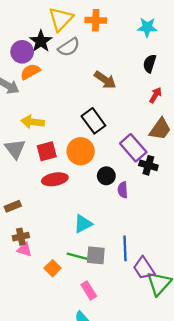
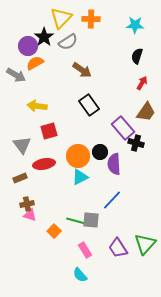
brown arrow: (105, 80) -> (82, 70), moved
gray triangle: (15, 149) -> (22, 145), moved
orange circle: (81, 151) -> (78, 156), moved
red ellipse: (55, 179) -> (44, 164), moved
purple semicircle: (123, 190) -> (114, 164), size x1.5
cyan triangle: (83, 224) -> (80, 177), moved
blue line: (125, 248) -> (112, 200), moved, turned 45
purple trapezoid: (144, 268) -> (118, 248), moved

